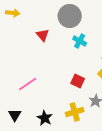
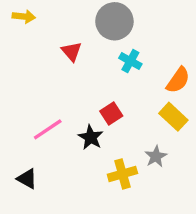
red square: (78, 81) -> (111, 114), moved, turned 32
black triangle: (15, 115) -> (27, 179), turned -32
black star: (45, 118) -> (91, 137), moved

